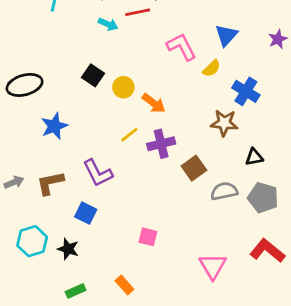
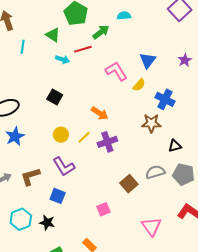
yellow circle: (123, 87) -> (61, 135), moved
blue star: (54, 126) -> (15, 136), moved
brown square: (194, 168) -> (129, 184), moved
pink square: (148, 237) -> (103, 209), turned -32

